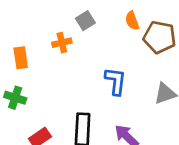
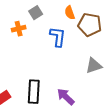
blue L-shape: (116, 81) -> (58, 37), moved

